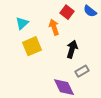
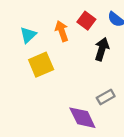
orange arrow: (54, 27) -> (62, 31), moved
black arrow: (72, 49) -> (102, 49), moved

